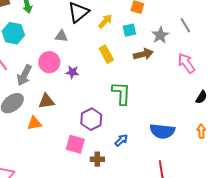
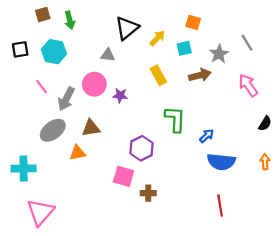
blue arrow: (121, 140) -> (207, 136), moved

